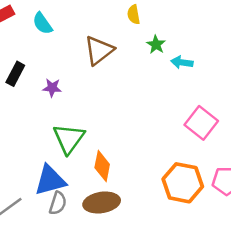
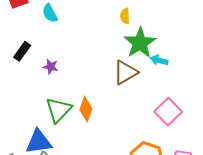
green star: (156, 45) -> (140, 43), size x2.0
brown triangle: (99, 50) -> (125, 72), moved
orange diamond: (102, 166) -> (86, 109), moved

